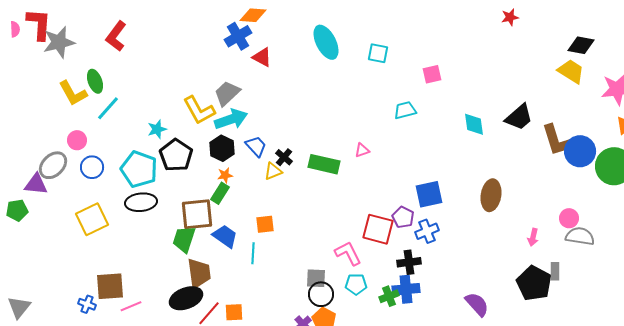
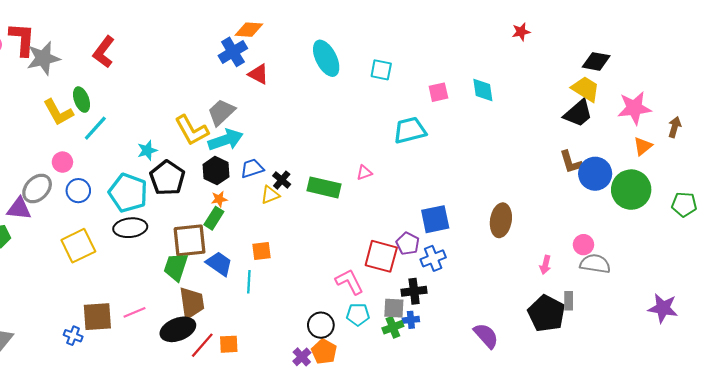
cyan trapezoid: (405, 110) -> (410, 130), size x1.4
black trapezoid: (519, 117) -> (578, 113), moved
cyan diamond: (474, 124) -> (483, 90), moved
brown L-shape: (557, 140) -> (571, 162), size x0.7
blue trapezoid: (256, 146) -> (252, 168), turned -65
gray square: (316, 278) -> (394, 308), moved
blue cross: (406, 289) -> (411, 320), size x0.6
pink line: (131, 306) -> (134, 312), moved

